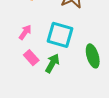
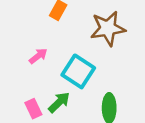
pink rectangle: (31, 58) -> (33, 109), moved

